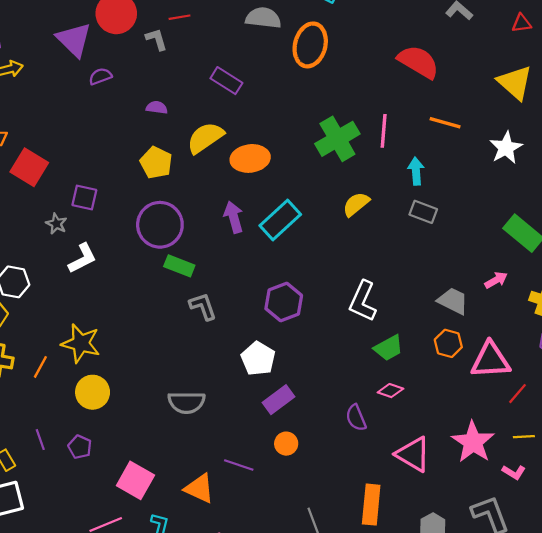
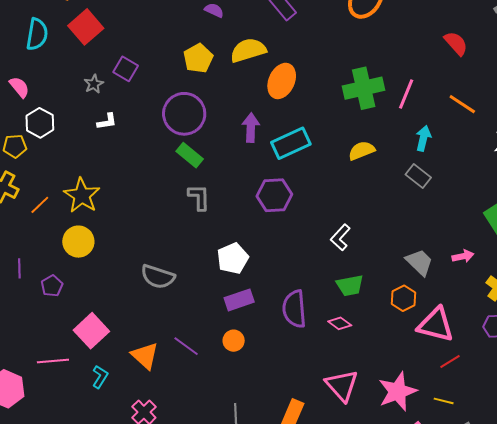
red semicircle: (418, 62) -> (456, 43), size x0.7
orange ellipse: (250, 158) -> (282, 81), turned -76
white L-shape: (82, 258) -> (107, 122), size x0.7
white L-shape: (363, 301) -> (340, 237), size x0.7
purple hexagon: (284, 302) -> (274, 195), moved
purple semicircle: (356, 418) -> (294, 309), moved, size x1.5

